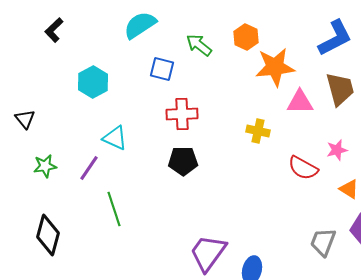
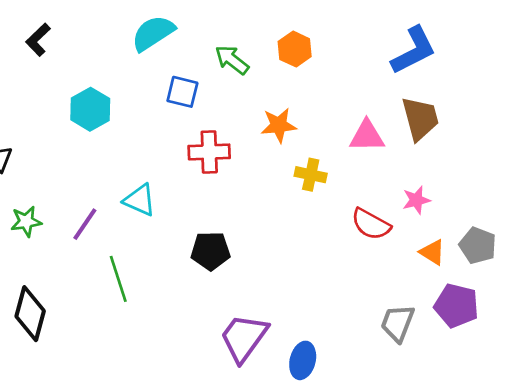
orange star: (275, 67) -> (279, 125), moved, size x0.7
cyan triangle: (115, 138) -> (140, 200), moved
black pentagon: (183, 161) -> (210, 251), moved

